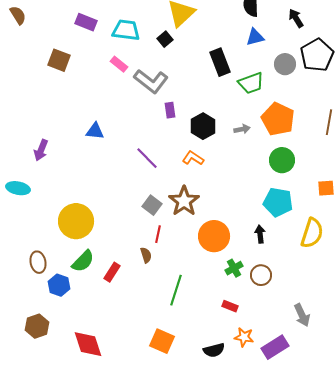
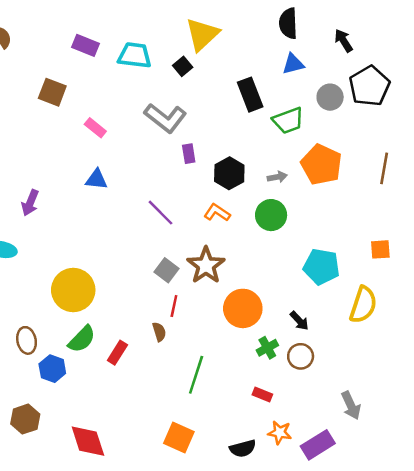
pink rectangle: (119, 64) -> (95, 128), moved
green circle: (282, 160) -> (271, 215), moved
black arrow: (260, 234) -> (299, 321), moved, turned 144

